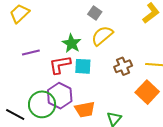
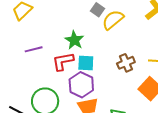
yellow semicircle: (102, 36) -> (113, 20), moved
purple hexagon: (60, 96) -> (81, 85), moved

